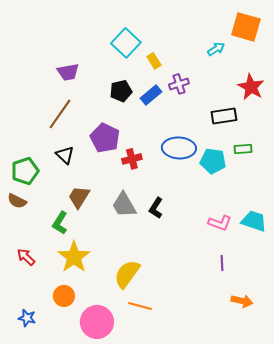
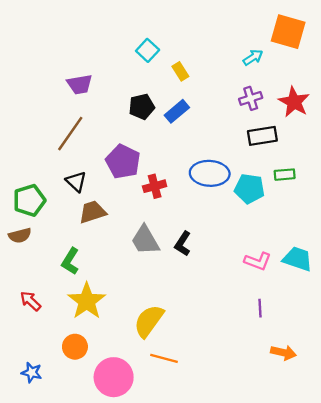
cyan square: (126, 43) -> (148, 50), size x0.7
purple cross: (179, 84) -> (251, 98), moved
brown trapezoid: (79, 197) -> (93, 212), moved, turned 40
brown semicircle: (17, 201) -> (20, 235), turned -42

